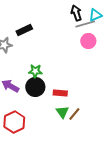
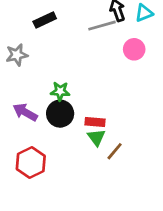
gray line: (85, 24) -> (102, 26), moved
black rectangle: (24, 30) -> (45, 20), moved
green triangle: (62, 112) -> (96, 137), moved

